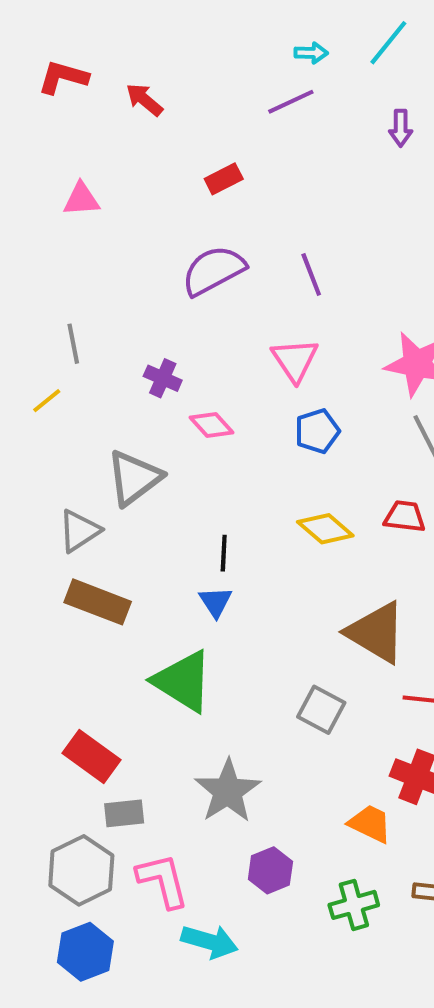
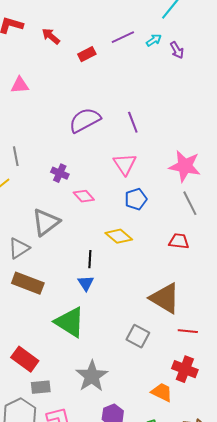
cyan arrow: (311, 53) -> (154, 40), moved, turned -35
purple arrow: (401, 128) -> (177, 50), turned -30
red rectangle: (224, 179) -> (87, 54), moved
yellow diamond: (325, 529) -> (119, 236), moved

